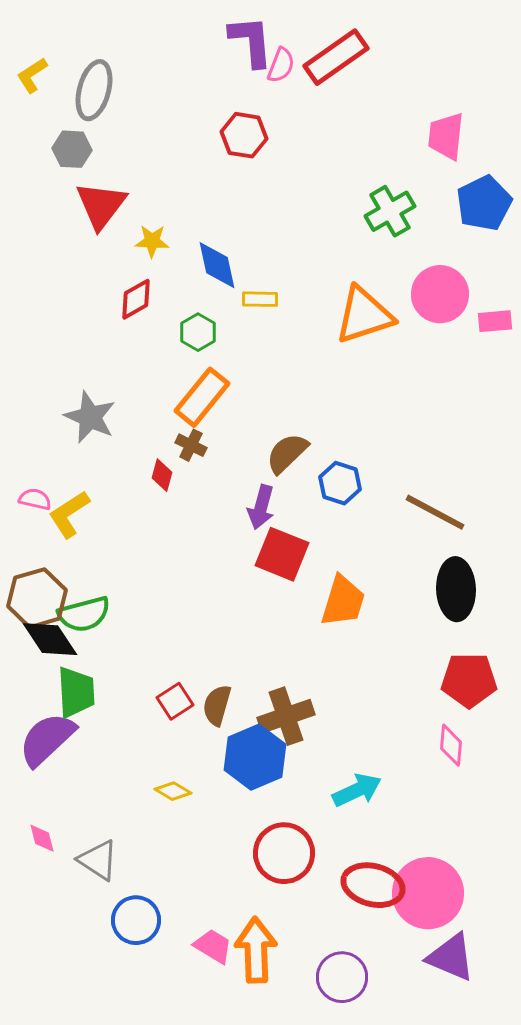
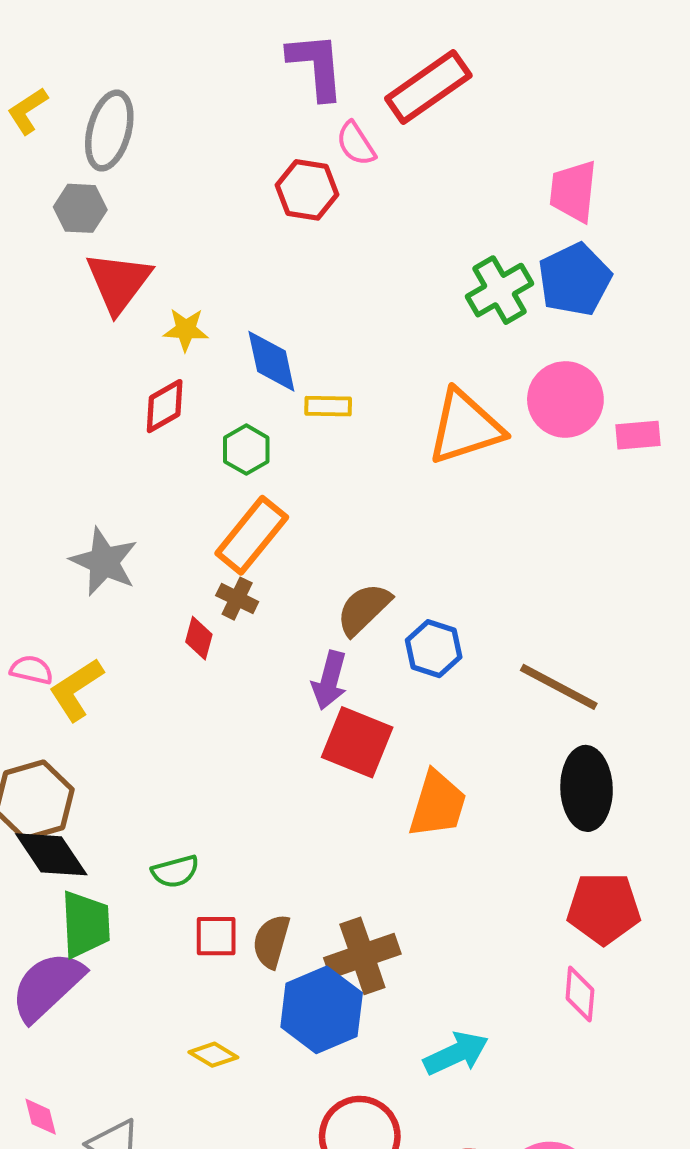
pink semicircle: (281, 65) -> (356, 144), moved, turned 126
blue pentagon: (484, 203) -> (575, 279), moved
green semicircle: (84, 614) -> (175, 871), moved, size x0.7
red square: (175, 701) -> (216, 936), turned 33

